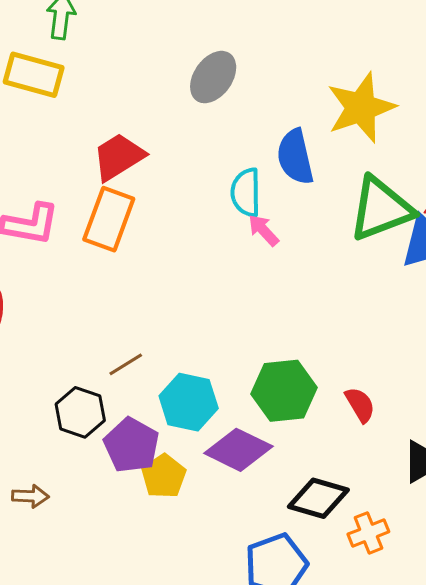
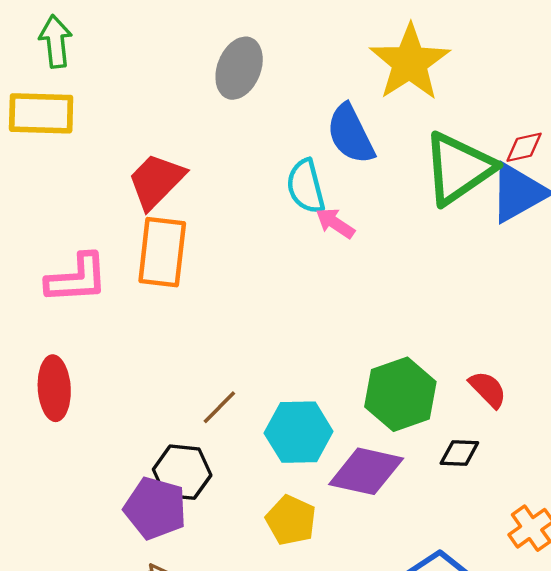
purple pentagon: (131, 445) -> (155, 508), moved
black diamond: (318, 498) -> (459, 453), moved, size x0.6

